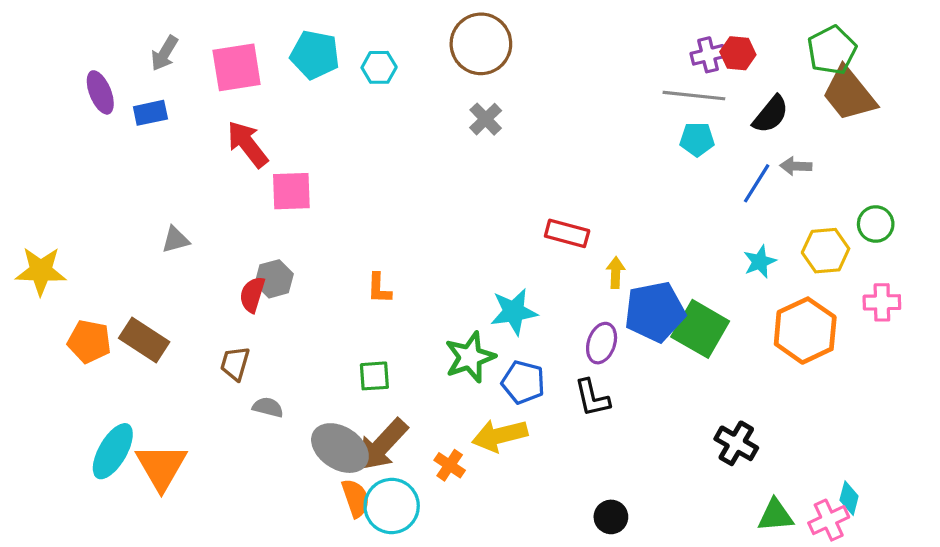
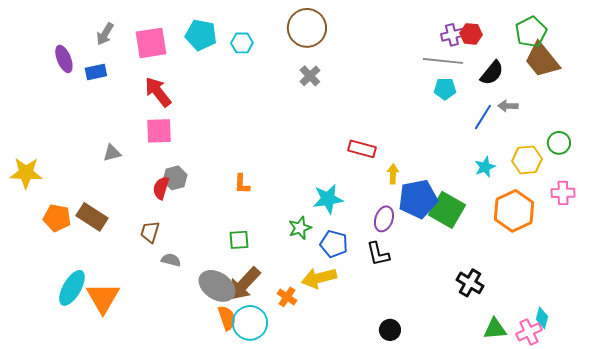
pink square: (291, 191) -> (159, 131), moved
green star: (470, 357) -> (300, 228), size x0.7

